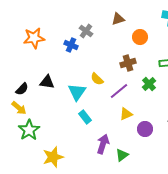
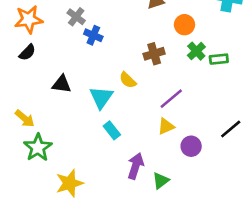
gray cross: (86, 31) -> (76, 17), moved
orange star: (34, 38) -> (29, 19), moved
brown cross: (128, 63) -> (154, 54), moved
green cross: (149, 84) -> (196, 51), moved
black semicircle: (22, 89) -> (27, 52), moved
purple line: (119, 91) -> (171, 99), moved

